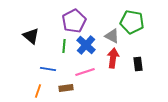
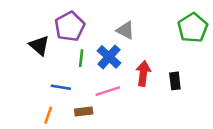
purple pentagon: (74, 21) -> (70, 26), moved
green pentagon: (132, 22) -> (193, 28), moved, turned 30
gray triangle: (112, 36) -> (126, 30), moved

